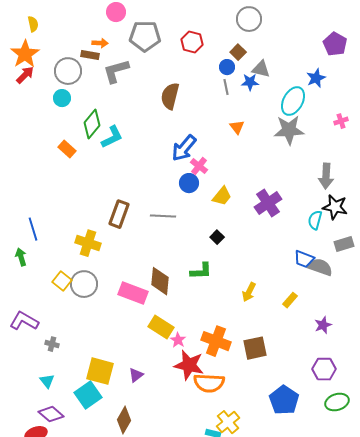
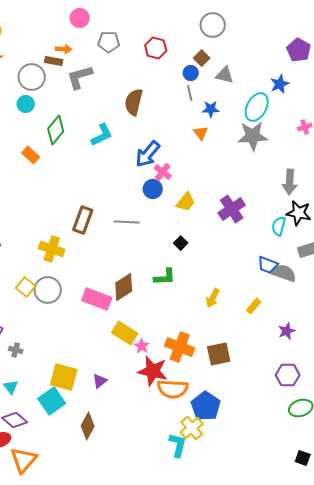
gray pentagon: (145, 36) -> (109, 42), size x0.7
blue star: (250, 82) -> (211, 109), moved
cyan L-shape: (112, 137) -> (102, 135), moved
brown diamond: (160, 281) -> (124, 287), turned 52
blue pentagon: (284, 400) -> (206, 406), moved

